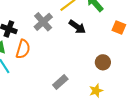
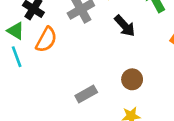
brown circle: (103, 62) -> (132, 79), moved

